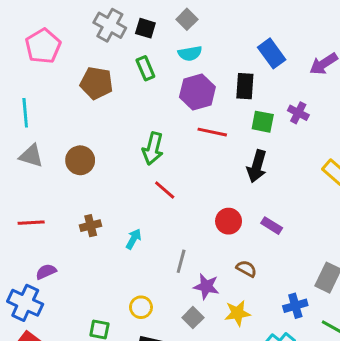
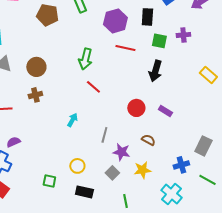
purple cross: (298, 113) -> (183, 35), turned -32
brown cross: (91, 226) -> (35, 95), moved

